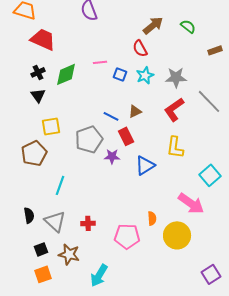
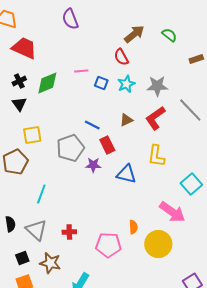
brown triangle: (135, 111) -> (126, 120), moved
blue triangle: (145, 165) -> (126, 174), turned 45

